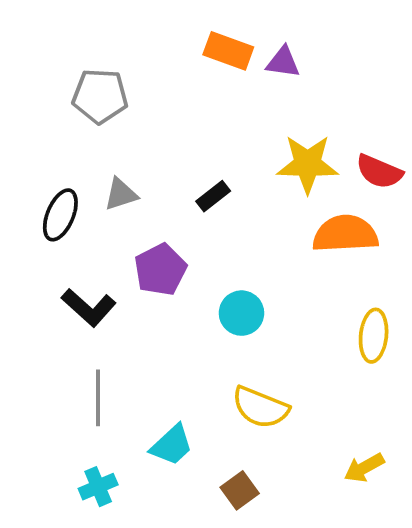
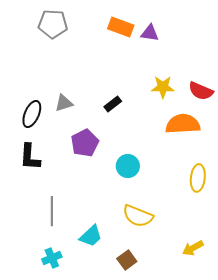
gray pentagon: (100, 96) -> (53, 24), moved
yellow star: (308, 164) -> (163, 87), size x0.7
black L-shape: (89, 307) -> (30, 157), moved, turned 52

